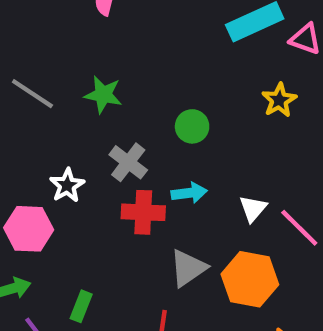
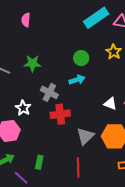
green circle: (192, 126) -> (81, 58), moved
cyan arrow: (189, 193) -> (77, 80), moved
white triangle: (253, 209) -> (110, 104), turned -40

